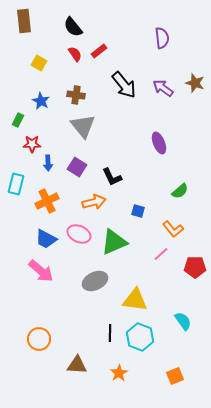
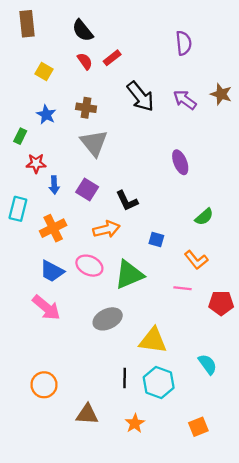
pink line: (161, 254) -> (183, 288), turned 49

